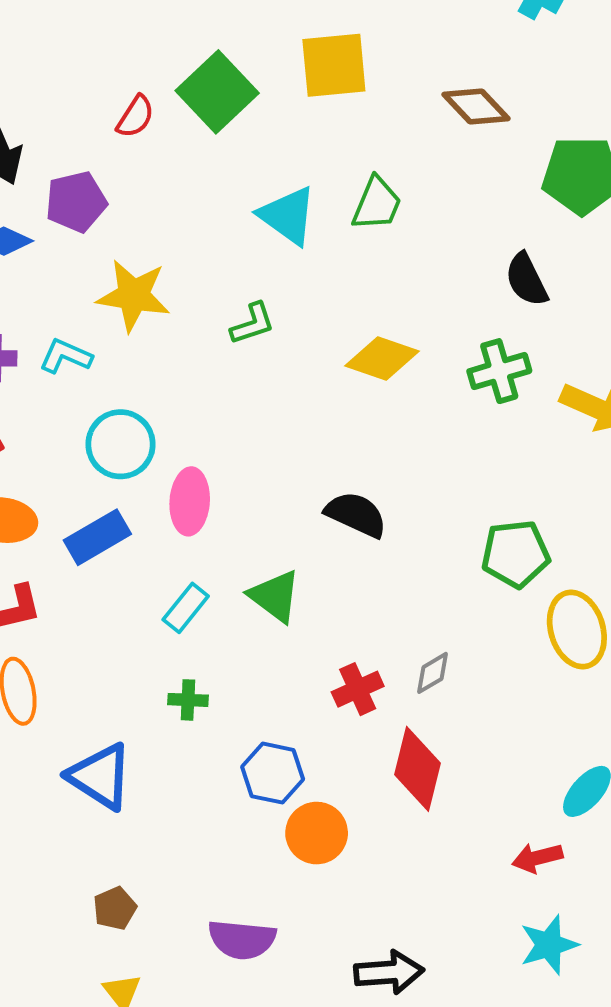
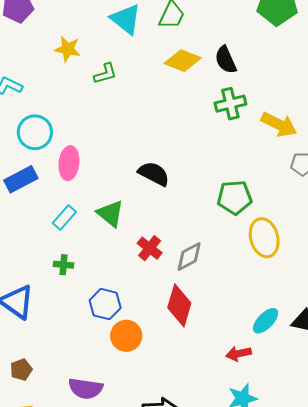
black semicircle: (526, 280) -> (226, 60), moved
yellow star: (134, 296) -> (68, 49), moved, size x0.7
yellow diamond: (382, 358) -> (183, 61), moved
gray diamond: (432, 673) -> (189, 257), size x1.4
red cross: (358, 689) -> (150, 248), moved, turned -30

